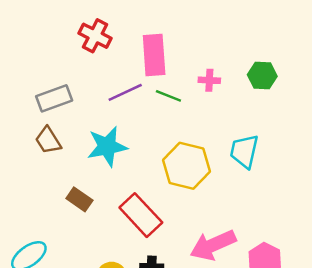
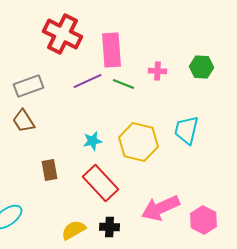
red cross: (95, 36) -> (62, 34), size x1.4
cyan star: (107, 146) -> (92, 141), moved, size x0.6
brown rectangle: (79, 199) -> (50, 170), turned 45

